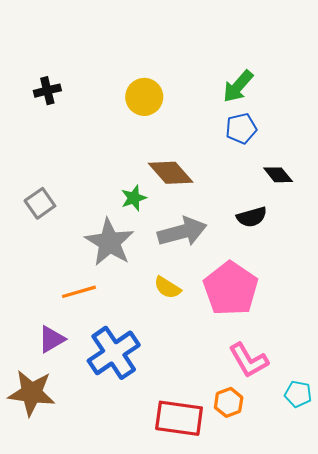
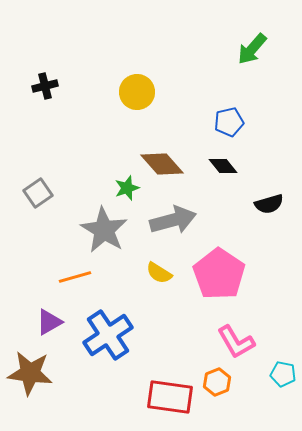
green arrow: (238, 86) -> (252, 49), moved
black diamond: (278, 175) -> (223, 166), moved
black semicircle: (252, 217) -> (269, 204), moved

